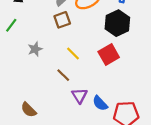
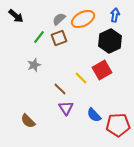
green line: (11, 25) -> (39, 37), moved
yellow line: (73, 53) -> (81, 78), moved
purple triangle: (79, 96) -> (66, 108), moved

